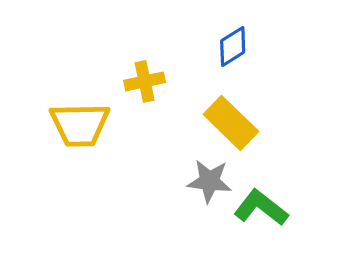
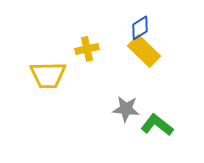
yellow rectangle: (231, 123) -> (144, 51), moved

